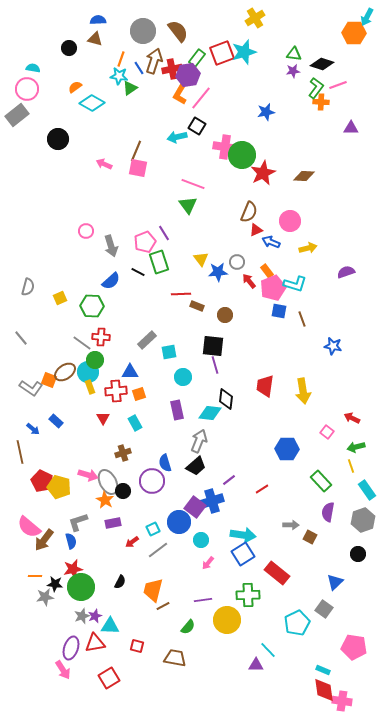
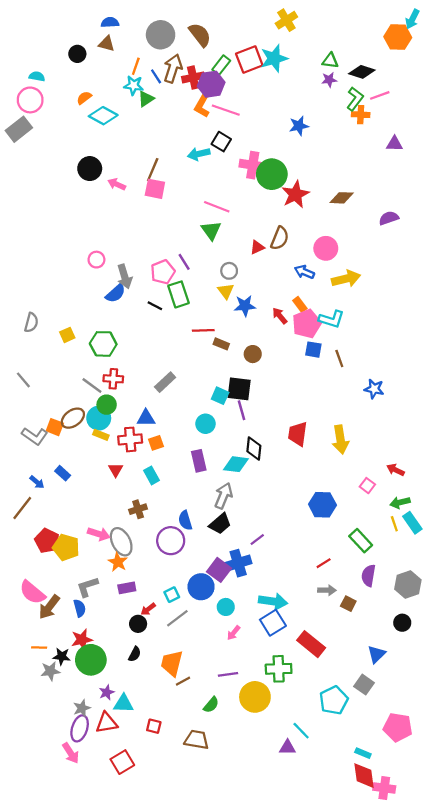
pink line: (201, 98) -> (226, 110), turned 70
black circle: (58, 139) -> (90, 169), moved
red triangle: (256, 230) -> (257, 247), moved
yellow arrow: (308, 248) -> (346, 279), size x1.4
gray circle: (237, 262) -> (229, 271), moved
purple semicircle: (346, 272) -> (389, 218), moved
blue semicircle: (111, 281) -> (116, 293), moved
cyan square: (169, 352) -> (220, 396), moved, turned 35
yellow rectangle: (90, 387) -> (101, 435), turned -48
brown line: (20, 452) -> (22, 508), turned 50
red line: (262, 489) -> (324, 563), moved
cyan rectangle: (367, 490) -> (412, 523), moved
black circle: (123, 491) -> (138, 624), moved
gray star: (82, 616) -> (82, 708), moved

